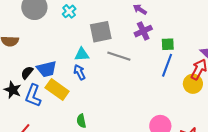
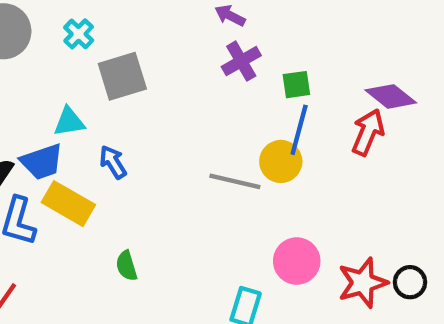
gray square: (101, 32) -> (122, 76), moved
cyan triangle: (82, 54) -> (69, 122), moved
gray line: (119, 56) -> (235, 181), moved
yellow circle: (193, 84) -> (281, 161), moved

